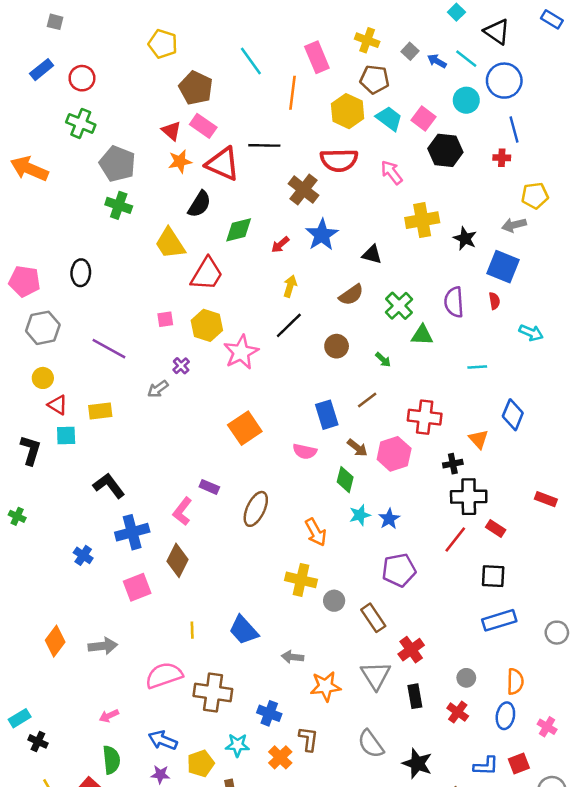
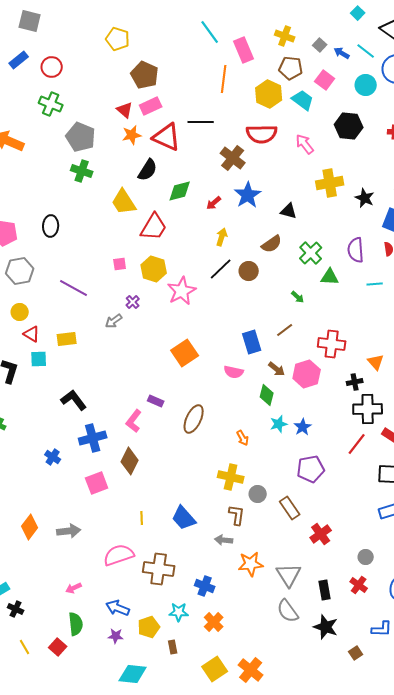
gray square: (55, 22) -> (30, 21), size x1.6
cyan line: (251, 61) -> (210, 32), moved
pink square: (423, 119) -> (325, 80), moved
pink rectangle: (203, 126) -> (151, 106), turned -60
brown circle: (337, 346) -> (249, 271), moved
cyan line: (477, 367) -> (375, 284), moved
orange arrow: (316, 532) -> (243, 438), size x0.7
gray triangle: (376, 675) -> (289, 575), moved
black rectangle: (415, 696) -> (325, 590), moved
brown L-shape: (308, 739) -> (237, 515), moved

